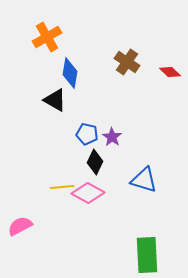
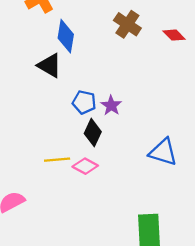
blue triangle: (144, 180) -> (163, 152), moved
pink diamond: (88, 193) -> (85, 166), size x0.7

